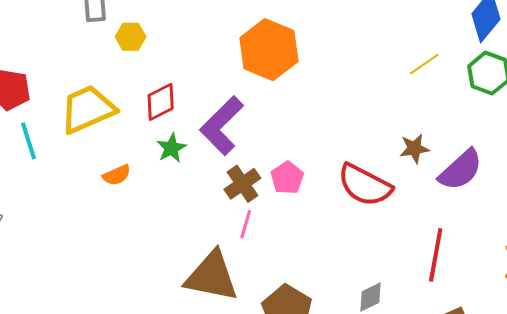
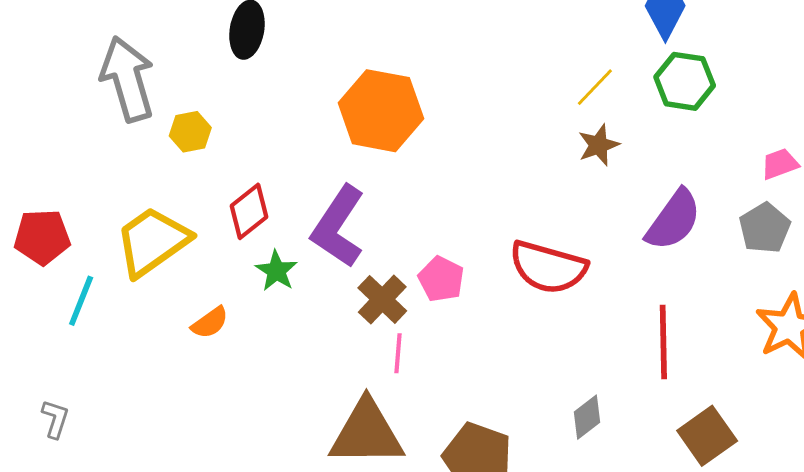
cyan line: (28, 141) -> (81, 301), turned 51
brown star: (414, 148) -> (599, 145), moved

